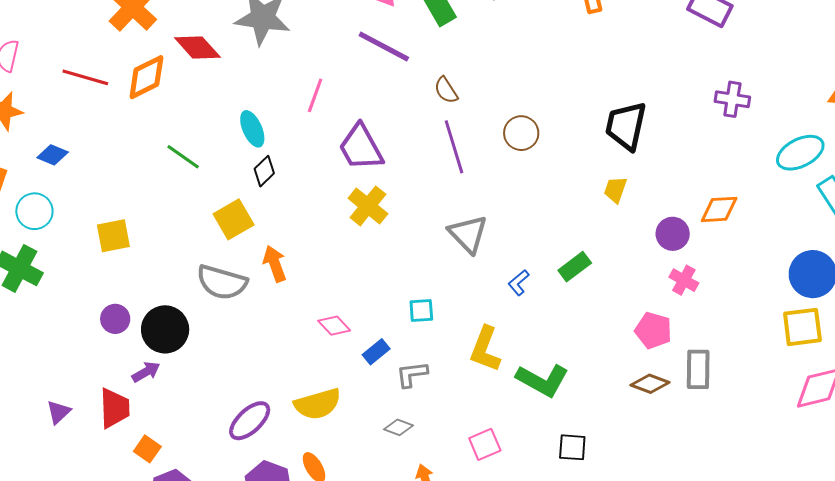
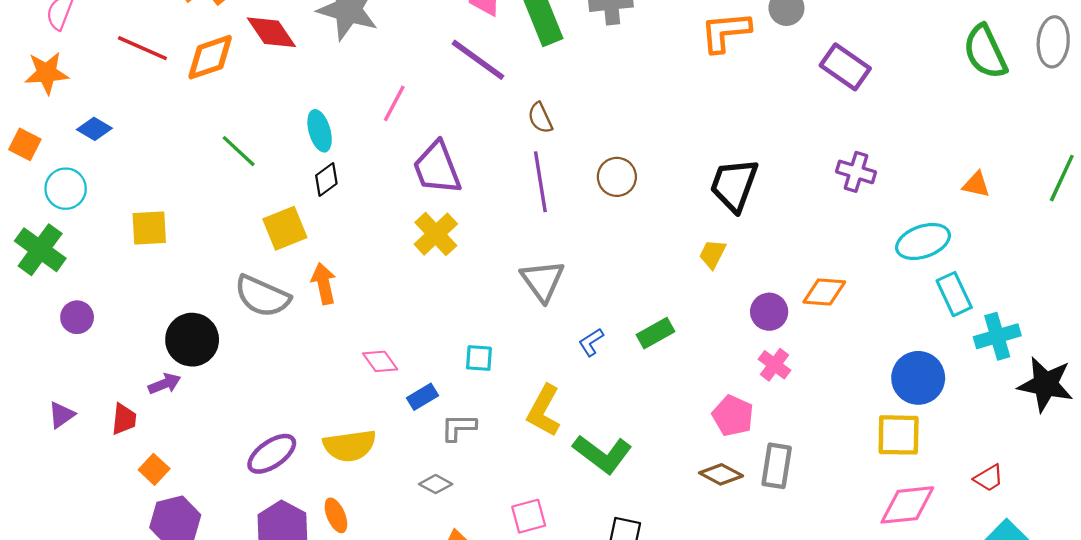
purple circle: (115, 319) -> (77, 317), moved
red trapezoid: (114, 408) -> (124, 419), size x0.7

